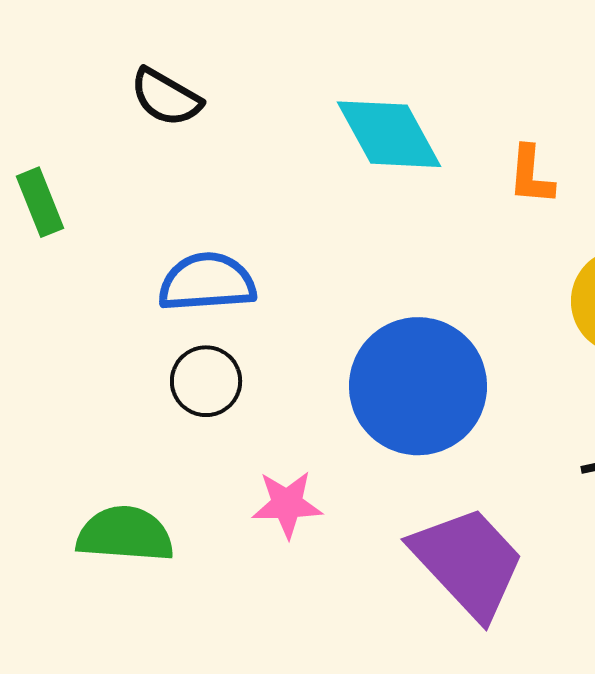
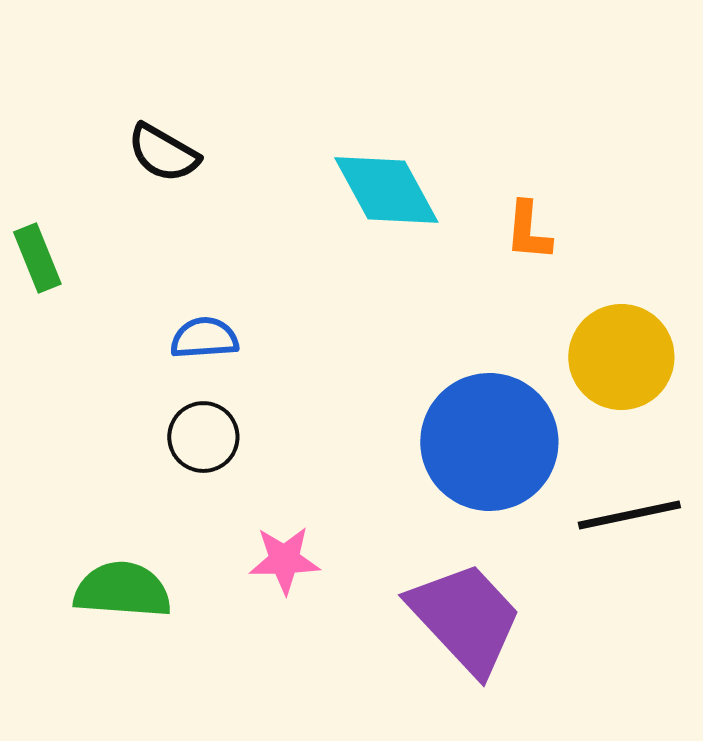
blue semicircle: (207, 282) -> (204, 338), size x0.7
blue circle: (418, 386) -> (489, 442), moved

